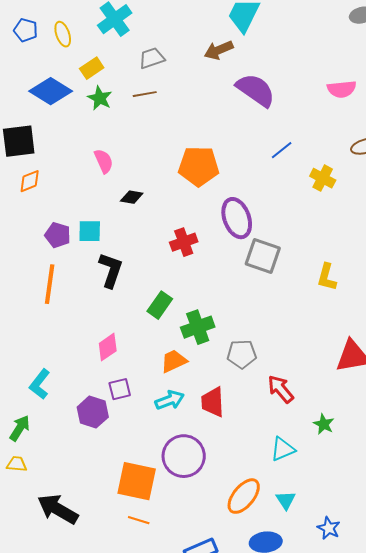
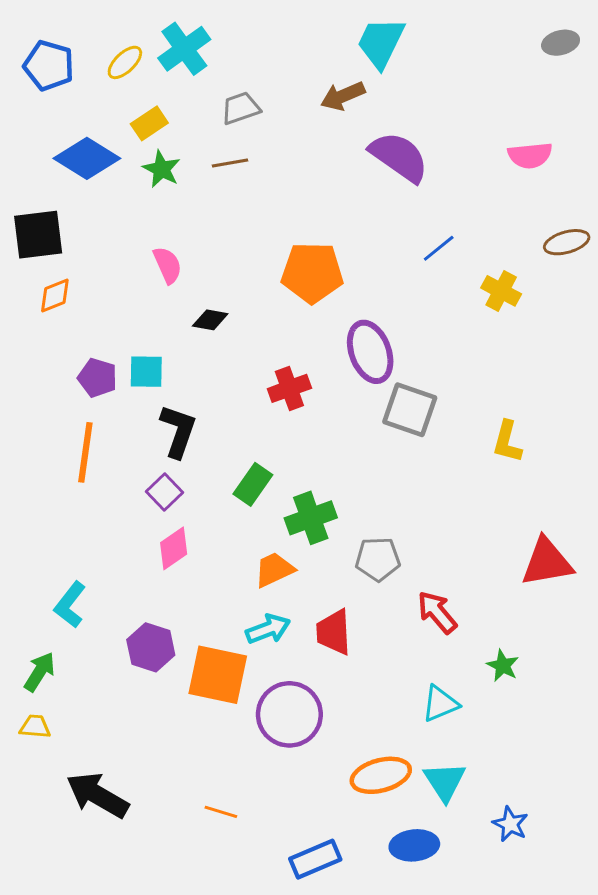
blue pentagon: (26, 30) -> (49, 65), size x1.4
yellow ellipse: (63, 34) -> (125, 62), moved, turned 65
purple square: (120, 389) -> (165, 492), moved, turned -30
orange square: (137, 481) -> (218, 675), moved
orange ellipse: (244, 496) -> (381, 775), turned 36
cyan triangle: (286, 500) -> (445, 781), size x1.4

